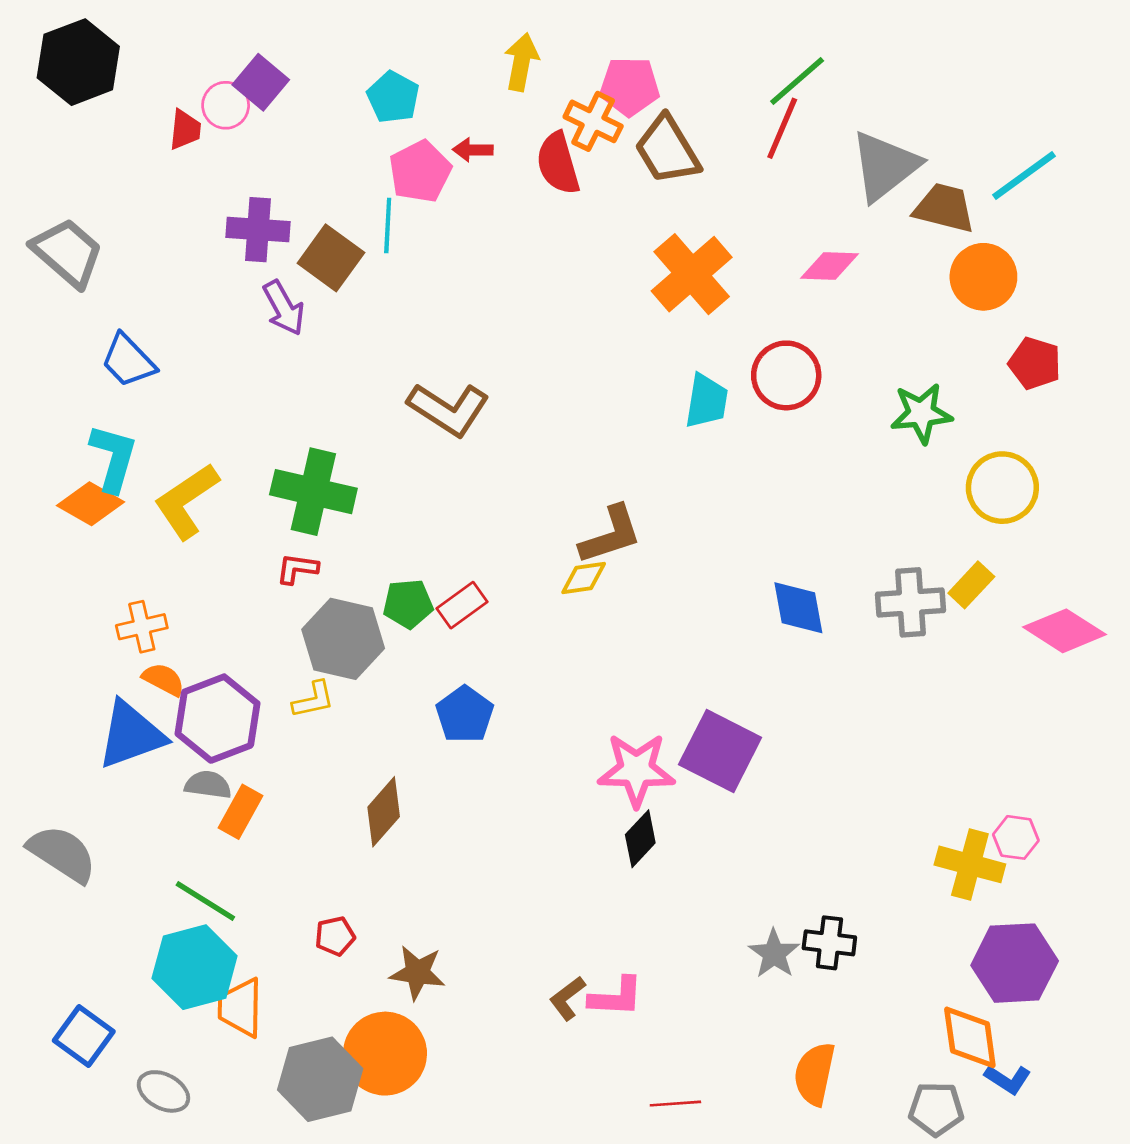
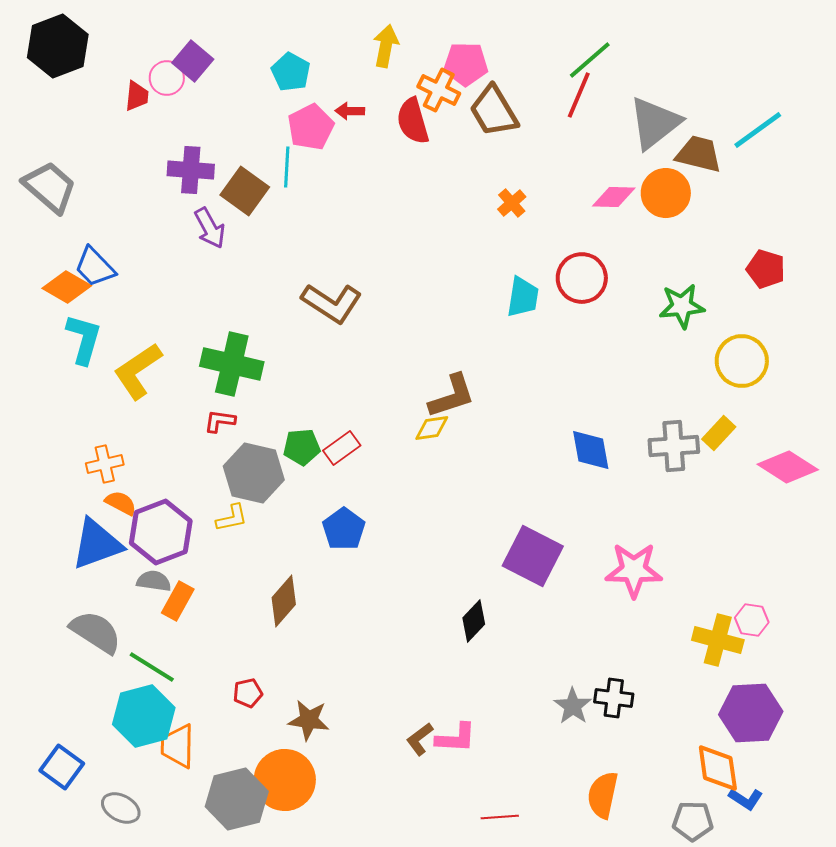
orange cross: (692, 274) -> (512, 203), size x0.5
orange circle: (983, 277) -> (666, 193), moved
orange diamond: (91, 504) -> (67, 287), moved
pink star: (636, 770) -> (634, 570), moved
gray semicircle: (62, 854) -> (96, 632), moved

